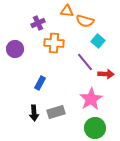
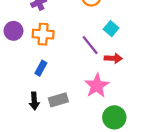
cyan square: (98, 41) -> (111, 29), moved
orange cross: (54, 43) -> (43, 34), moved
green circle: (95, 128) -> (114, 117), moved

